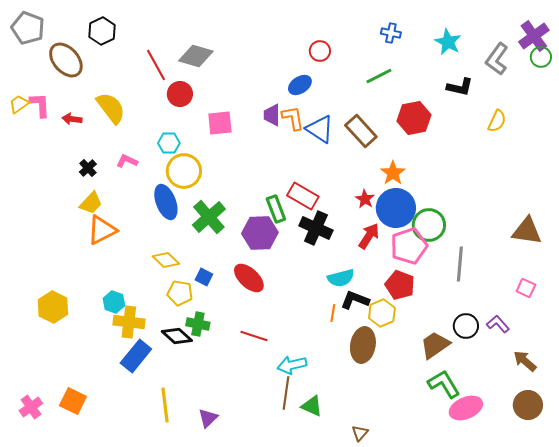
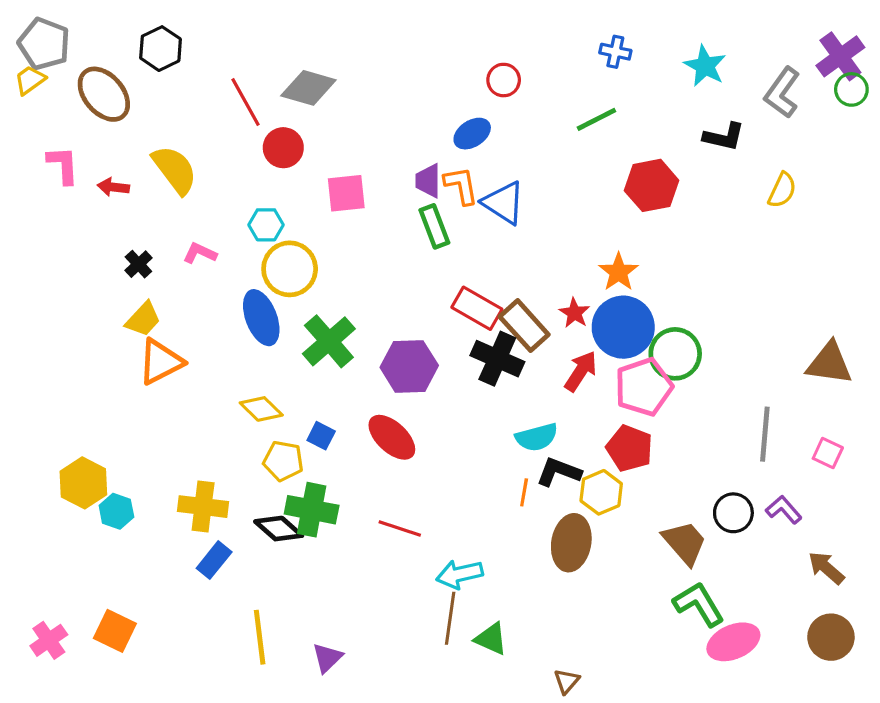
yellow trapezoid: (19, 104) -> (30, 80), moved
brown rectangle: (361, 131) -> (524, 326), moved
green rectangle: (276, 209) -> (434, 226), moved
gray line: (460, 264) -> (765, 434), moved
cyan hexagon: (114, 302) -> (116, 511), moved
green cross: (198, 324) -> (312, 510), size x1.4
brown trapezoid: (435, 345) -> (685, 543), turned 84
blue rectangle: (136, 356) -> (214, 560), size x0.7

